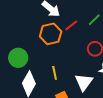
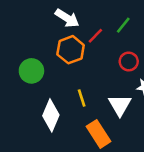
green circle: (18, 58) -> (31, 71), moved

